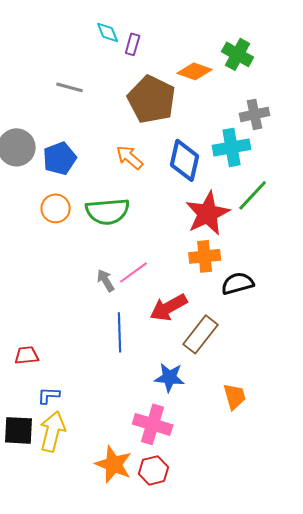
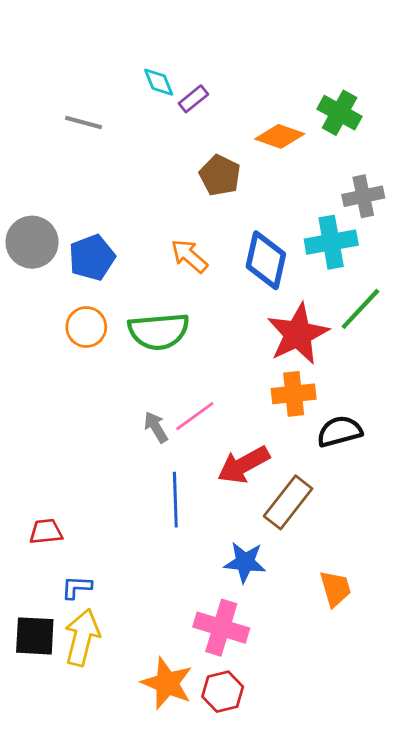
purple rectangle: (133, 44) -> (193, 99), turned 35
gray line: (70, 87) -> (83, 122), moved
brown pentagon: (152, 99) -> (220, 175), size x0.6

